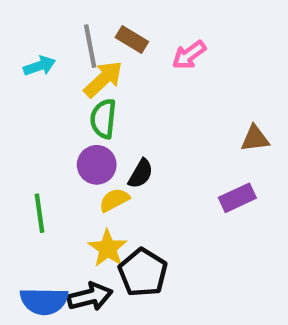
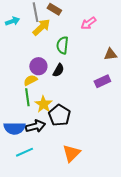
pink arrow: (189, 55) -> (88, 23), moved
green semicircle: (103, 119) -> (62, 45), moved
yellow semicircle: (114, 200) -> (30, 80), moved
green line: (40, 213) -> (27, 97), moved

